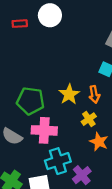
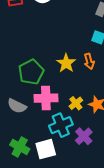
green pentagon: (30, 101) -> (31, 72), turned -30
yellow cross: (89, 119) -> (76, 103), moved

